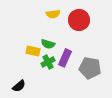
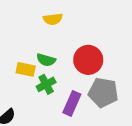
red circle: (79, 20) -> (88, 60), moved
purple rectangle: (65, 58) -> (72, 103), moved

